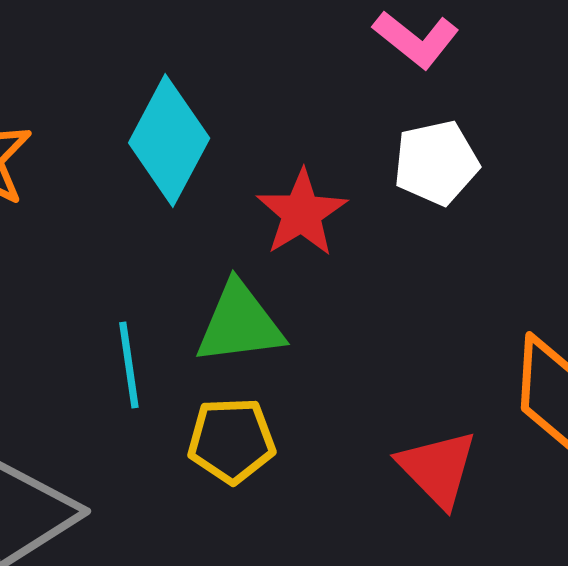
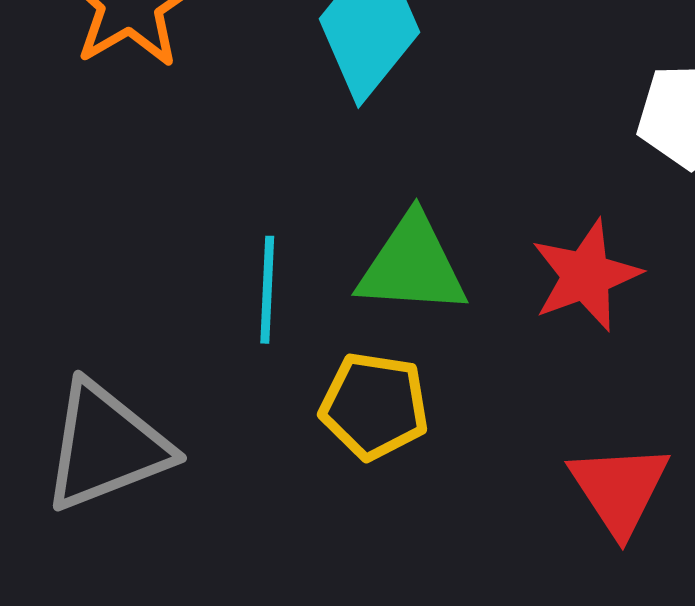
red star: (302, 213) -> (586, 276), moved

